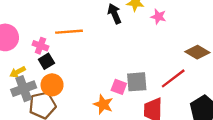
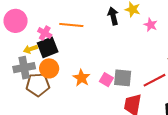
black square: (46, 61) -> (48, 47), size x1.5
yellow arrow: (18, 72) -> (30, 49), moved
orange star: (103, 104) -> (82, 78), moved

